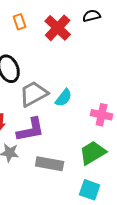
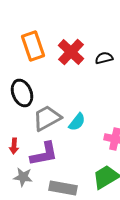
black semicircle: (92, 16) -> (104, 58), moved
orange rectangle: (20, 22) -> (33, 46), size x1.8

